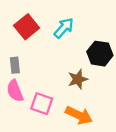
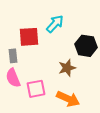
red square: (27, 27) -> (29, 37), moved, turned 35
pink square: (42, 104) -> (36, 89), turned -30

